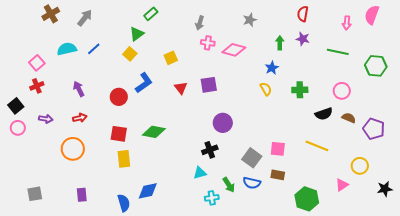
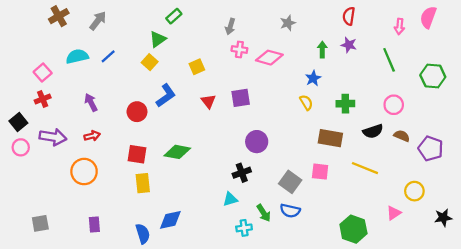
green line: (338, 52) -> (389, 60), turned 55
purple arrow: (46, 119) -> (53, 137), size x1.6
brown rectangle: (278, 175) -> (330, 138), moved, size x1.5

